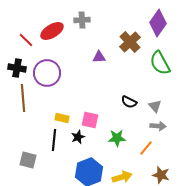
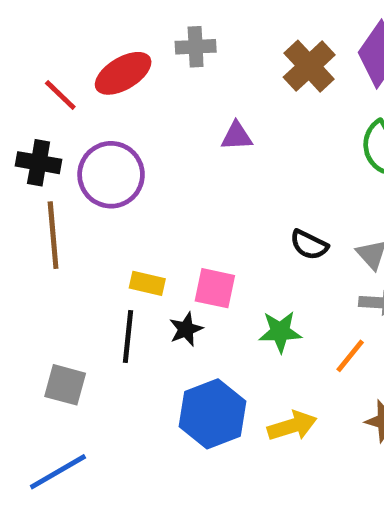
brown cross: (130, 42) -> (309, 66), moved

